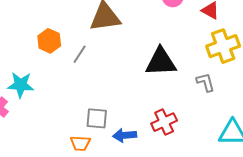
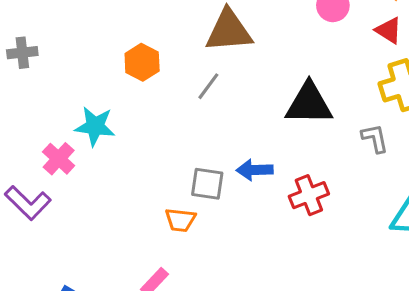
gray line: (80, 54) -> (208, 86), moved
blue arrow: (125, 135) -> (255, 170), moved

